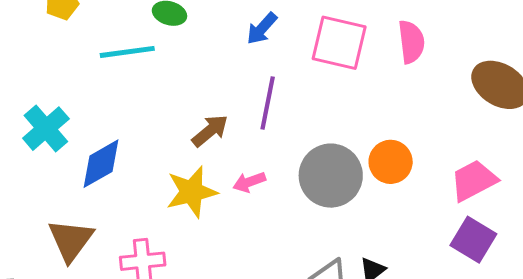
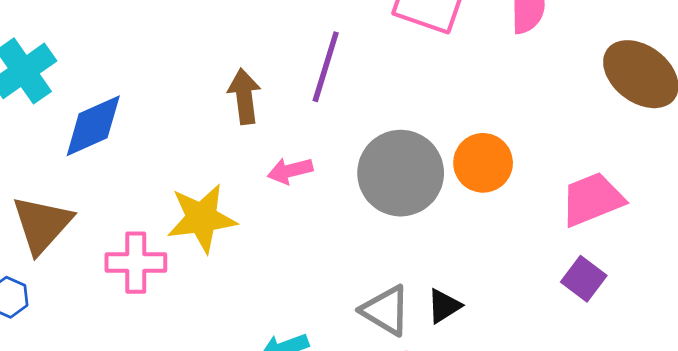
brown arrow: (210, 131) -> (244, 96), turned -63
yellow star: (192, 192) -> (202, 218), moved
purple square: (473, 240) -> (584, 279), size x0.7

